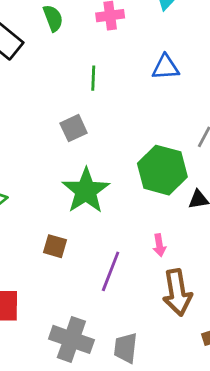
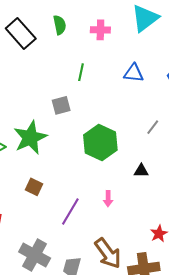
green hexagon: (162, 170) -> (100, 142), moved
green star: (86, 191) -> (30, 138), moved
brown arrow: (177, 293) -> (108, 253), moved, turned -36

